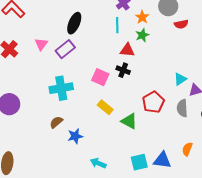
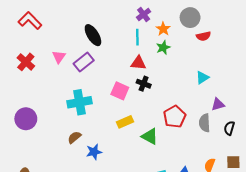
black ellipse: (74, 23) -> (93, 35), turned -55
red triangle: (127, 50) -> (138, 63), moved
cyan triangle: (180, 79) -> (202, 77), moved
yellow rectangle: (105, 107) -> (125, 122), turned -63

